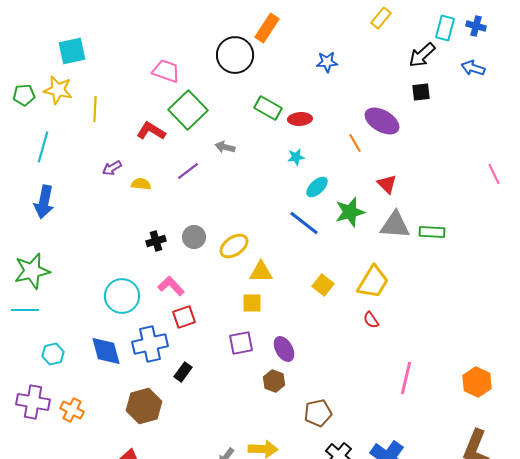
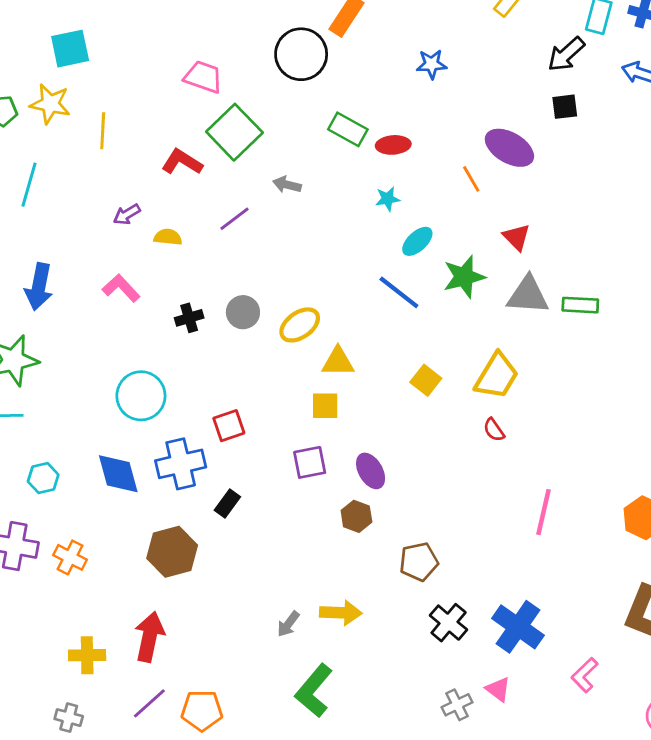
blue arrow: (44, 202) -> (39, 287), moved
pink L-shape: (171, 286) -> (121, 288), moved

